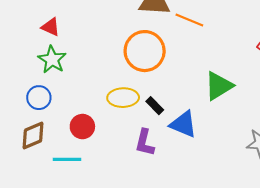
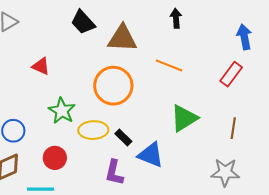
orange line: (189, 20) -> (169, 65), moved
red triangle: (51, 27) -> (41, 66), moved
green star: (52, 60) -> (62, 111), moved

